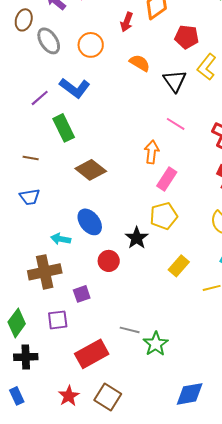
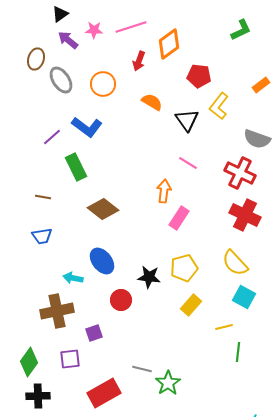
yellow pentagon: (164, 216) -> (184, 268), moved
black star: (137, 238) -> (149, 277), turned -30

